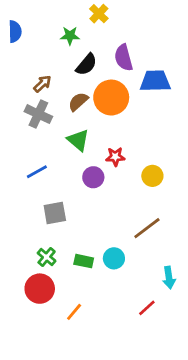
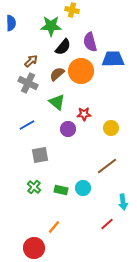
yellow cross: (99, 14) -> (72, 10), turned -32
green star: (70, 36) -> (51, 26), size x1.5
red circle: (40, 289) -> (34, 248), moved

